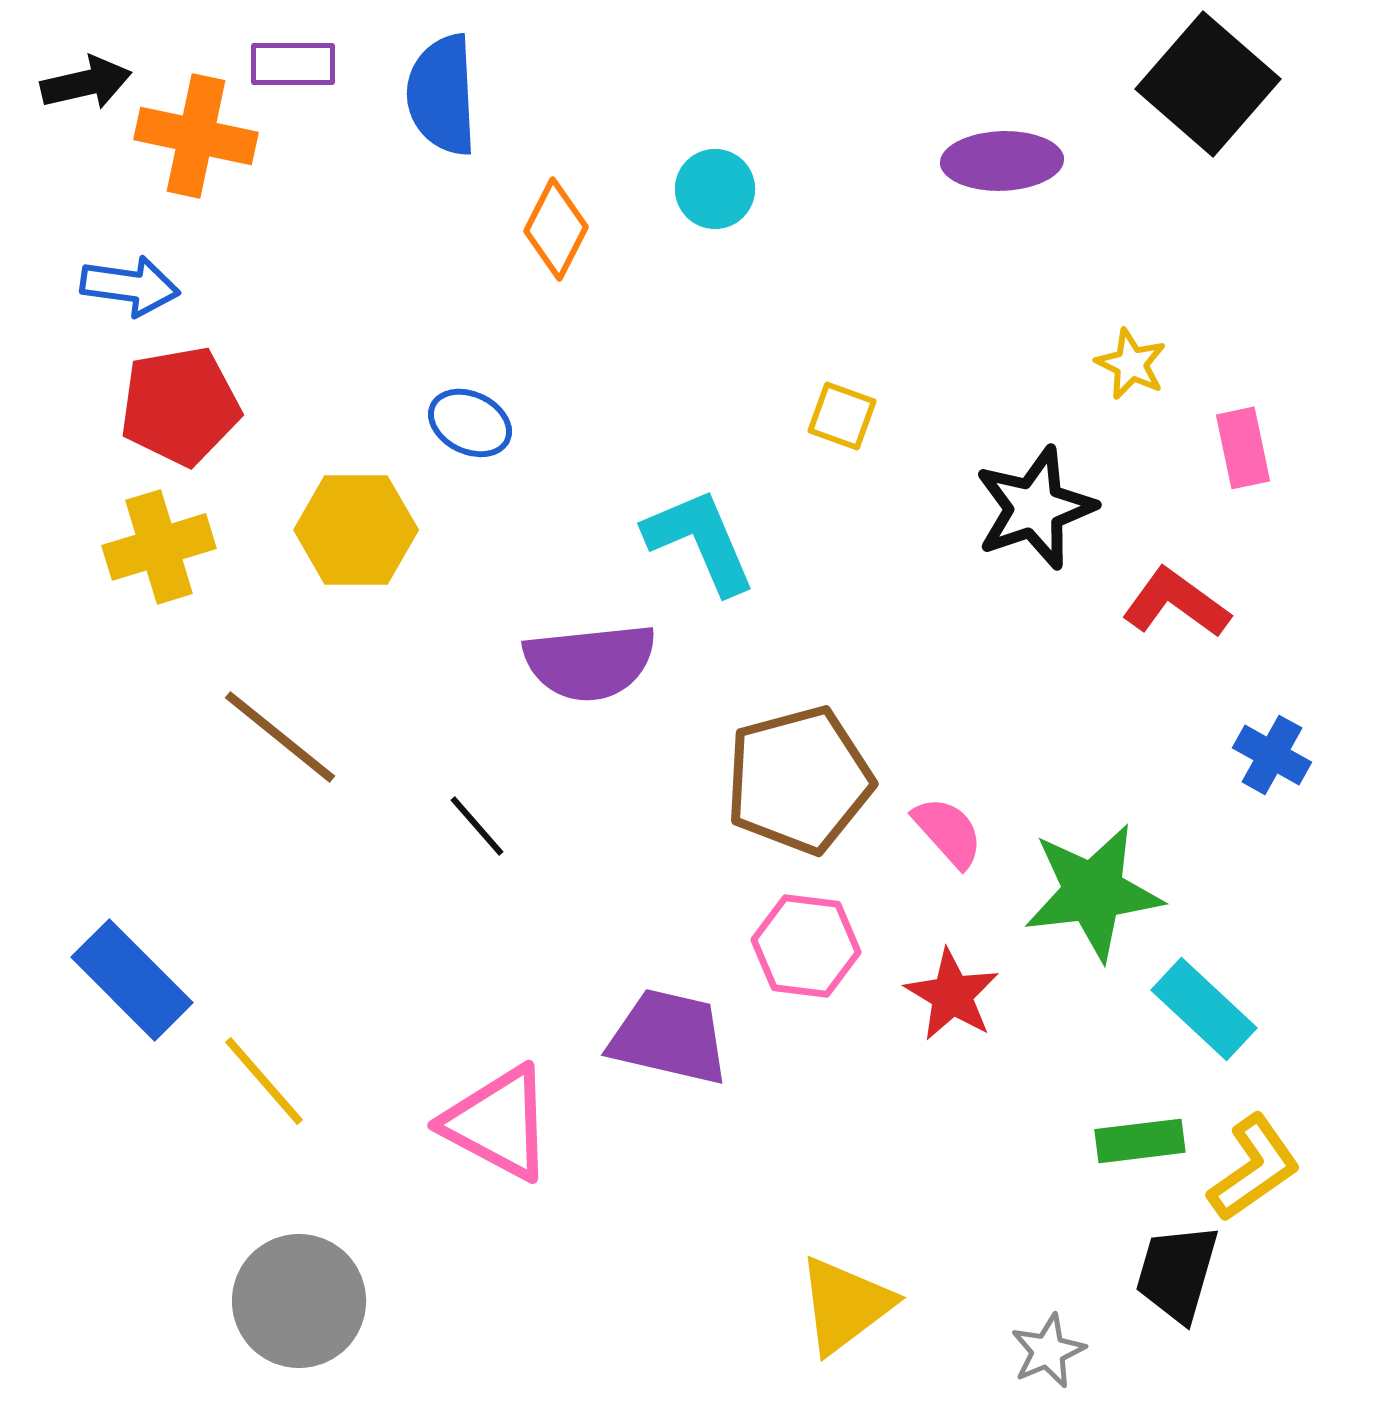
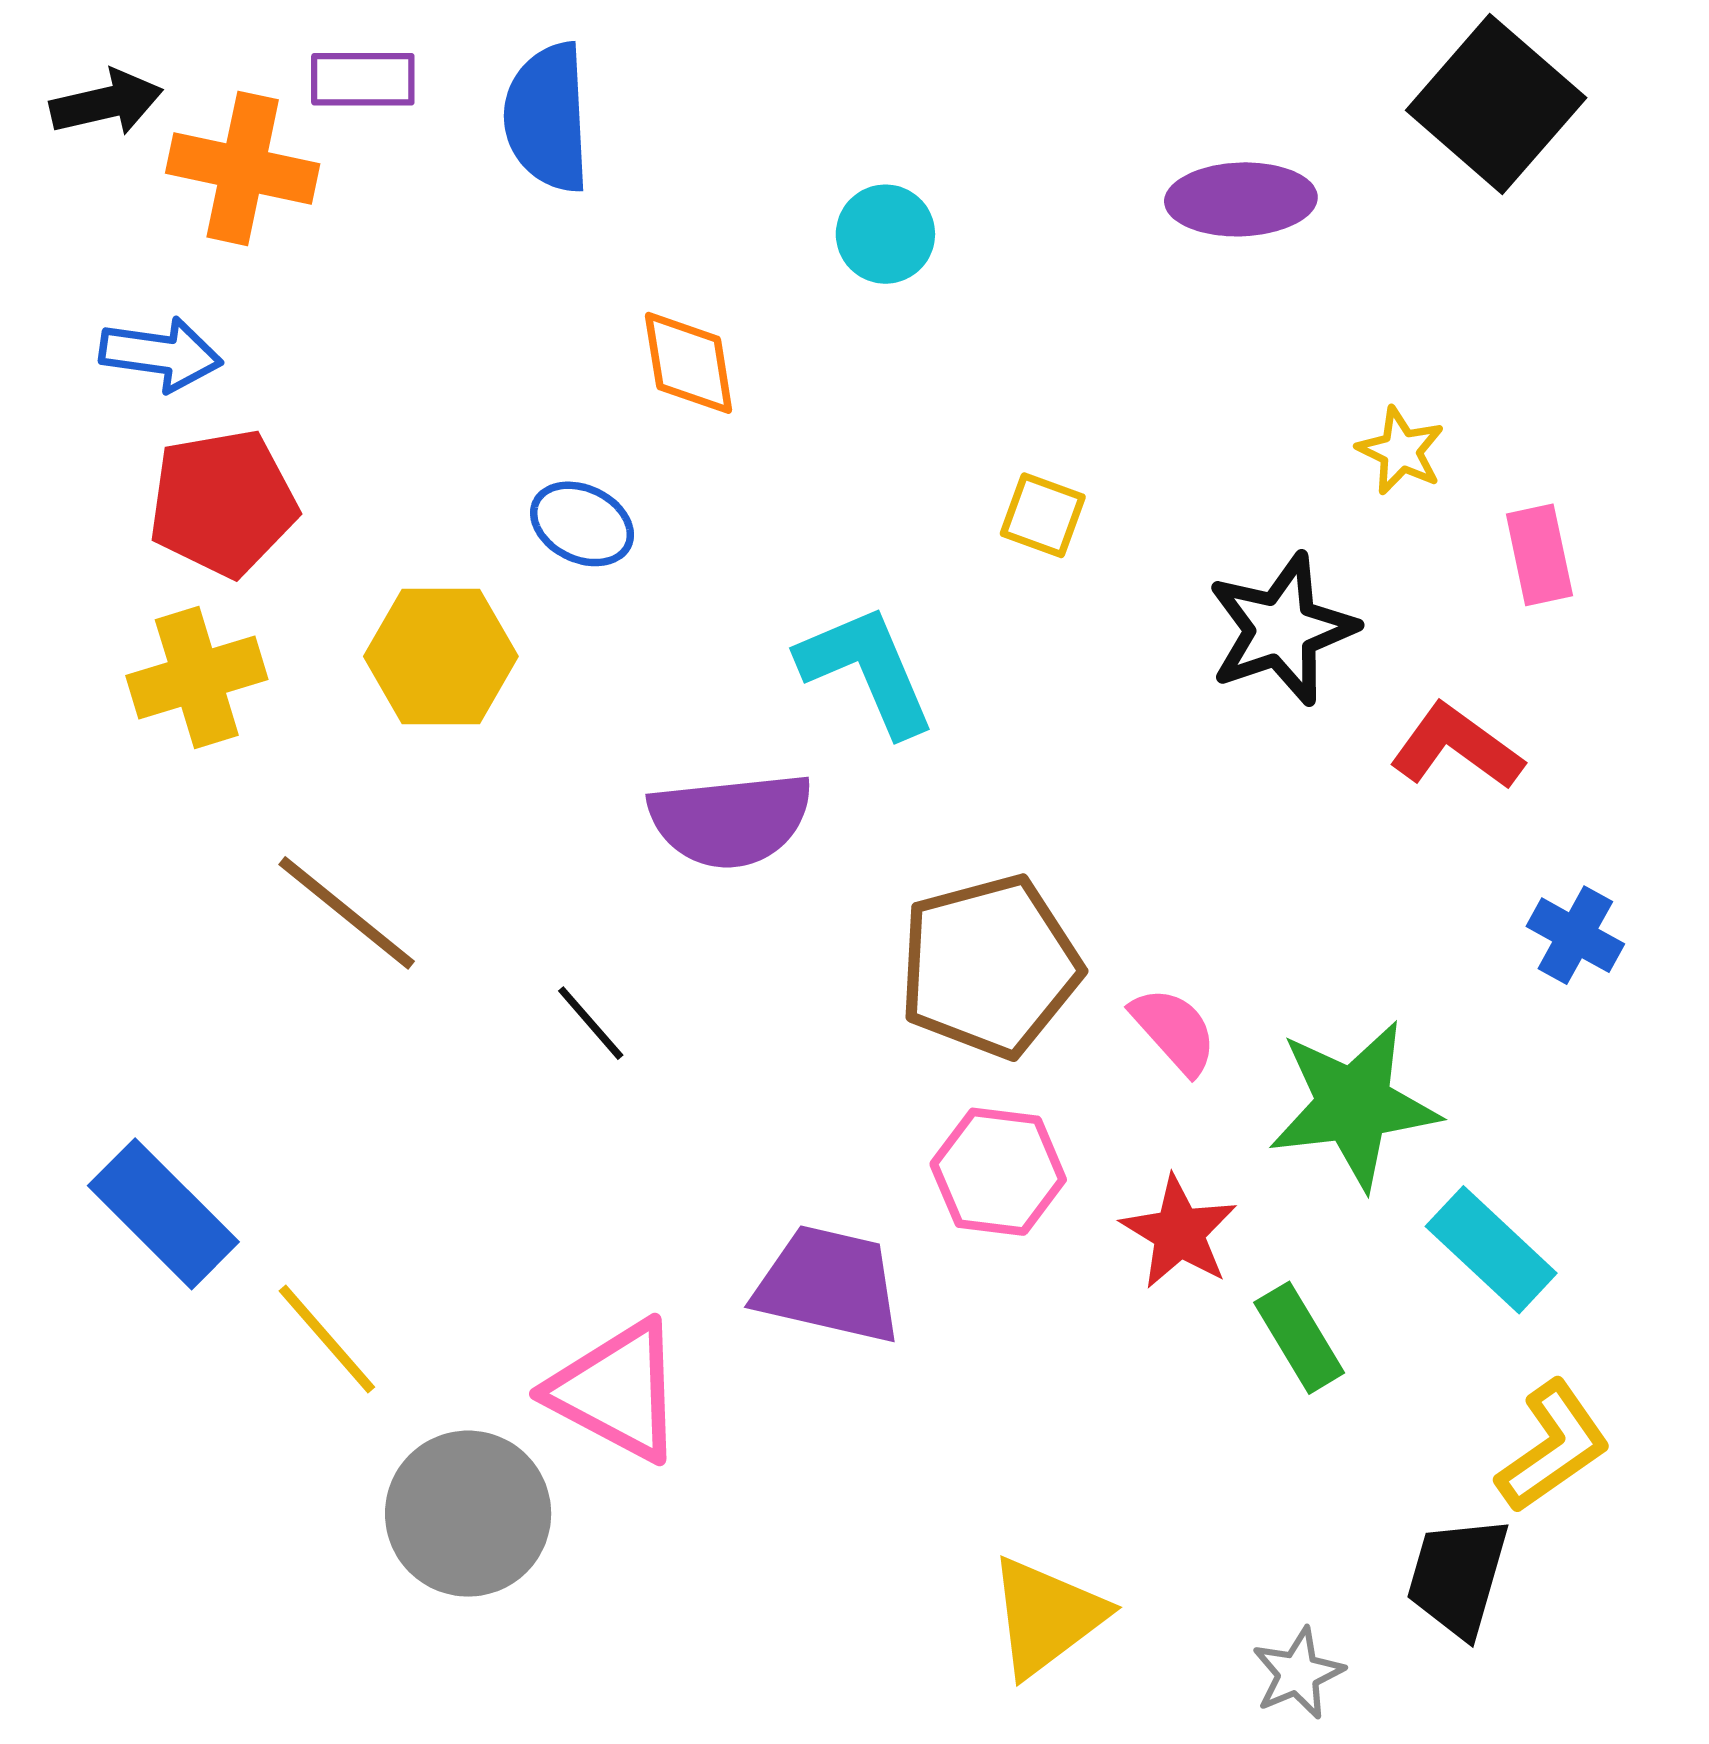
orange diamond: (556, 229) -> (689, 363), moved, turned -36
green rectangle: (1140, 1141) -> (1299, 1338), moved, turned 66
gray circle: (299, 1301) -> (468, 1514), moved

